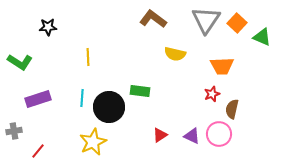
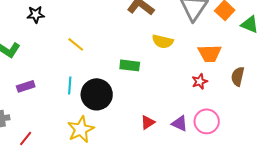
yellow line: (88, 57) -> (76, 44), turned -48
green rectangle: (140, 91) -> (130, 65), moved
purple rectangle: (38, 99) -> (26, 86), size x0.7
brown semicircle: (232, 109) -> (238, 76), moved

